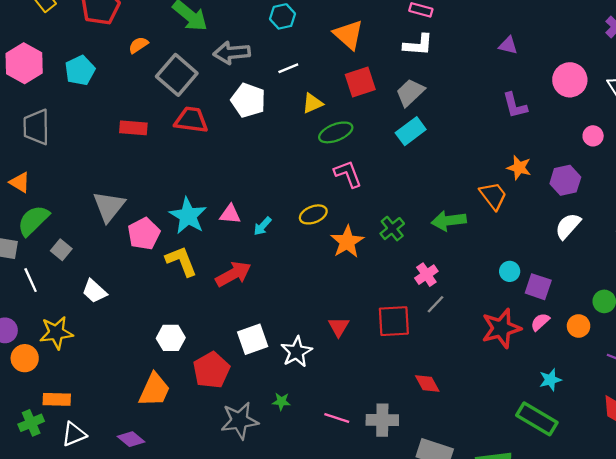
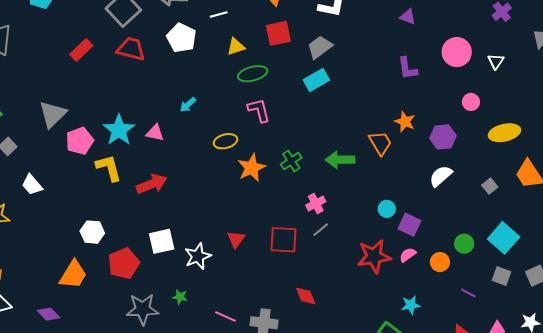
red rectangle: (133, 128) -> (81, 50), turned -55
cyan arrow: (262, 226) -> (188, 105), moved

